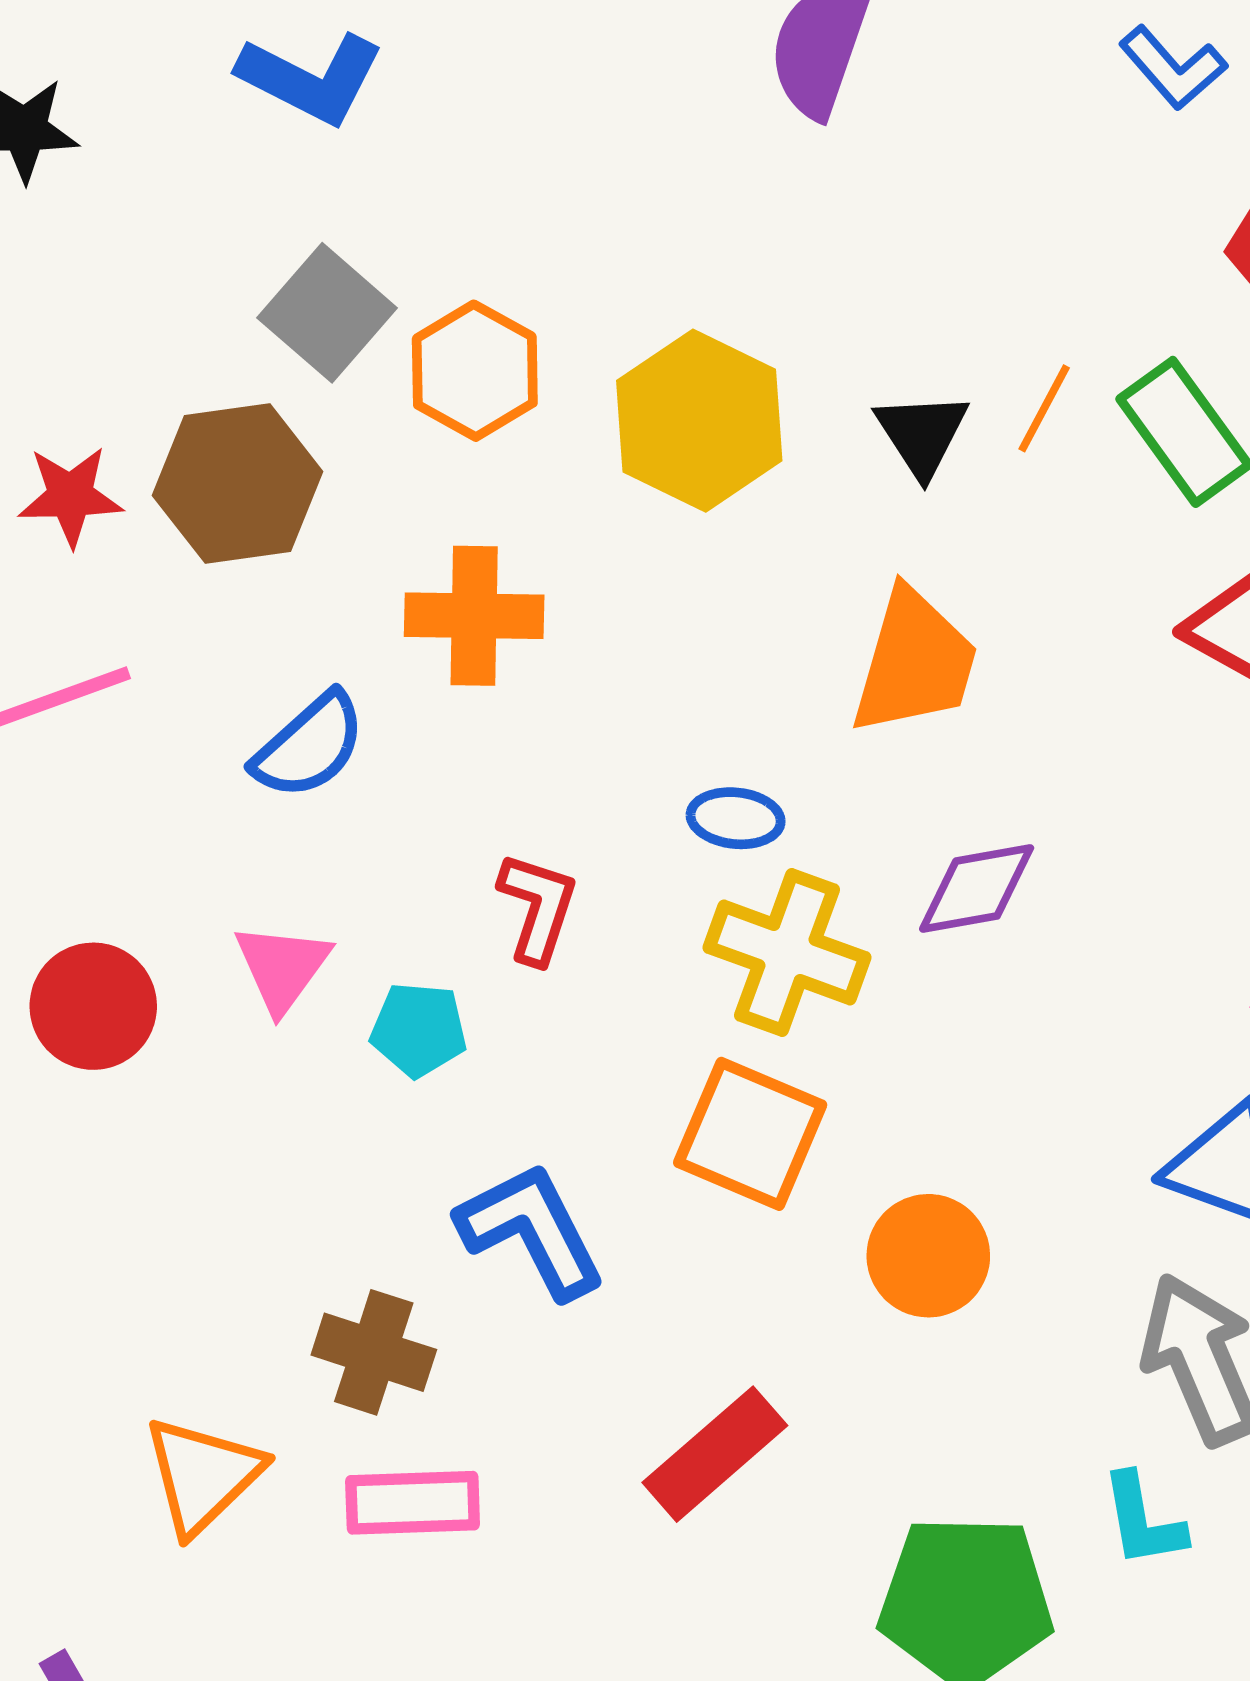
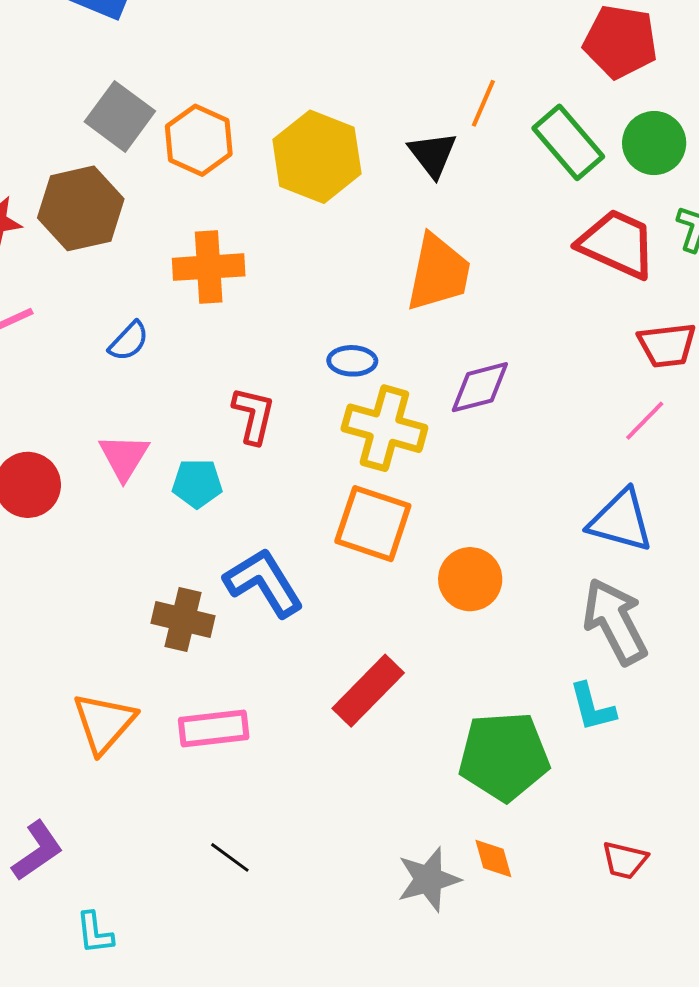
orange line: (1044, 408) -> (483, 103), moved
blue semicircle: (309, 746) -> (129, 341), size x0.7
brown cross: (374, 1352) -> (183, 620), moved

